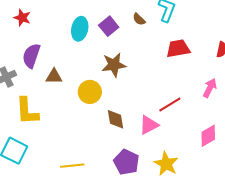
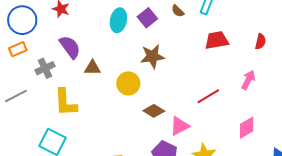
purple semicircle: (31, 56) -> (70, 47), turned 125
brown diamond: (115, 119) -> (154, 111), turned -50
pink triangle: (149, 125) -> (180, 126), moved

